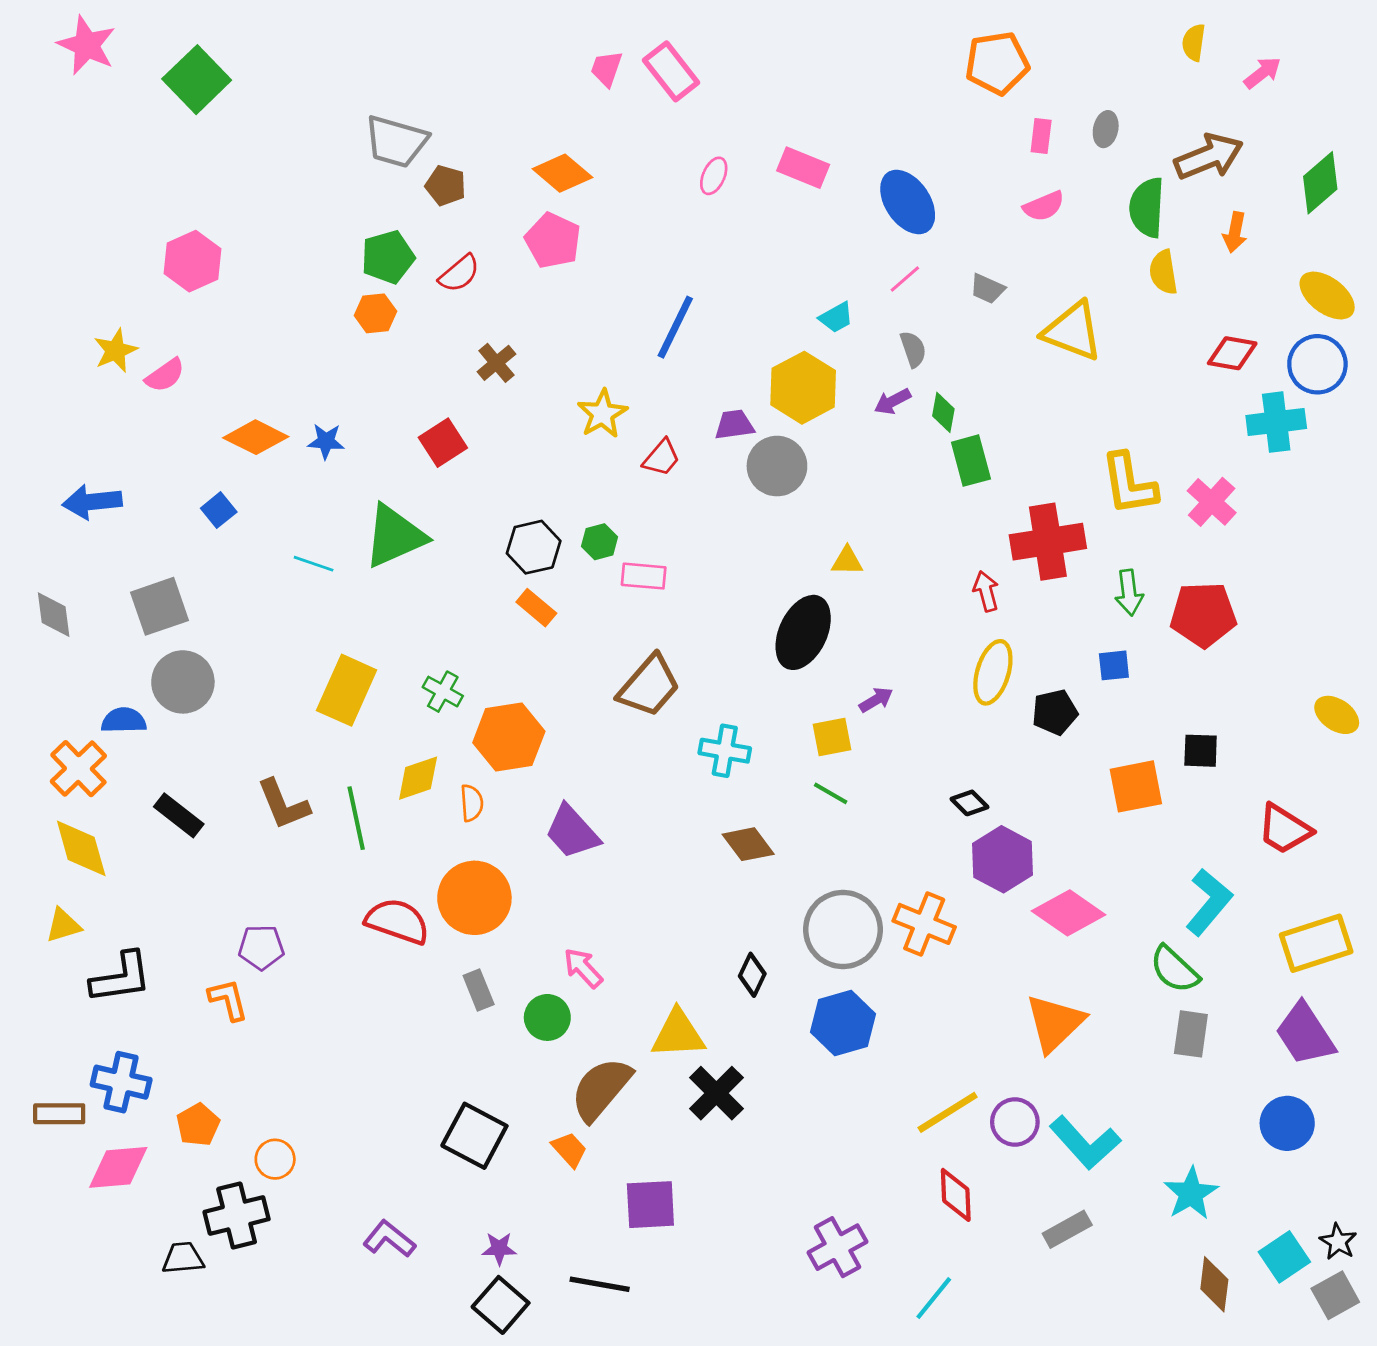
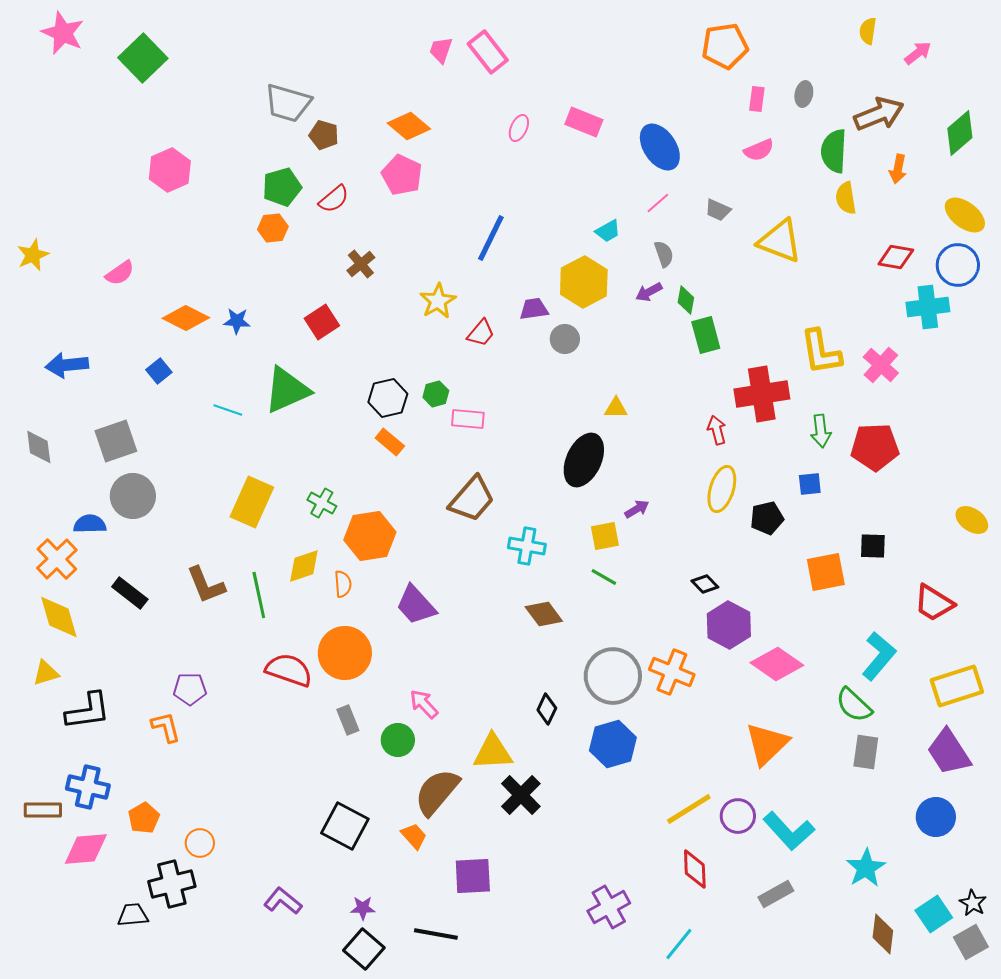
pink hexagon: (193, 261) -> (170, 170), moved
yellow star: (116, 351) -> (33, 255), moved
gray circle: (777, 466) -> (565, 339), size x0.7

